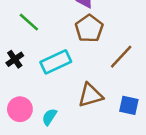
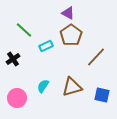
cyan rectangle: (56, 62) -> (46, 46), moved, size x0.6
cyan semicircle: (49, 117) -> (43, 86), moved

